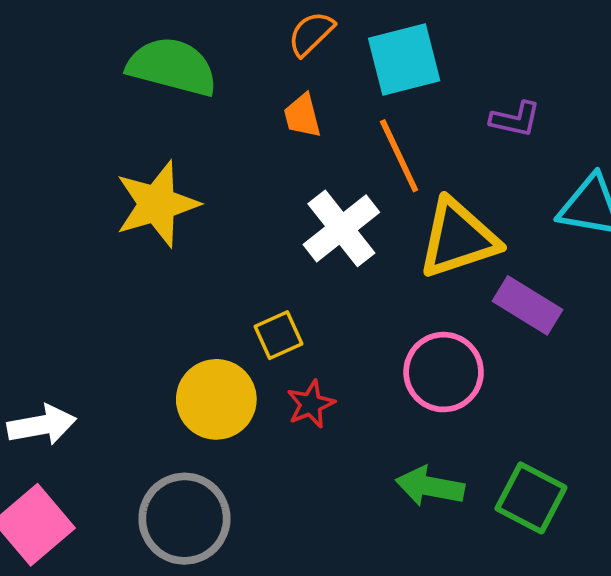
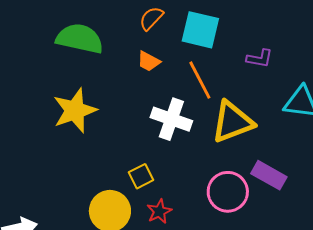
cyan square: (404, 60) -> (200, 30), turned 30
orange trapezoid: (302, 116) -> (149, 61), turned -45
white cross: (341, 228) -> (171, 119), turned -30
purple rectangle: (527, 305) -> (269, 175), moved

